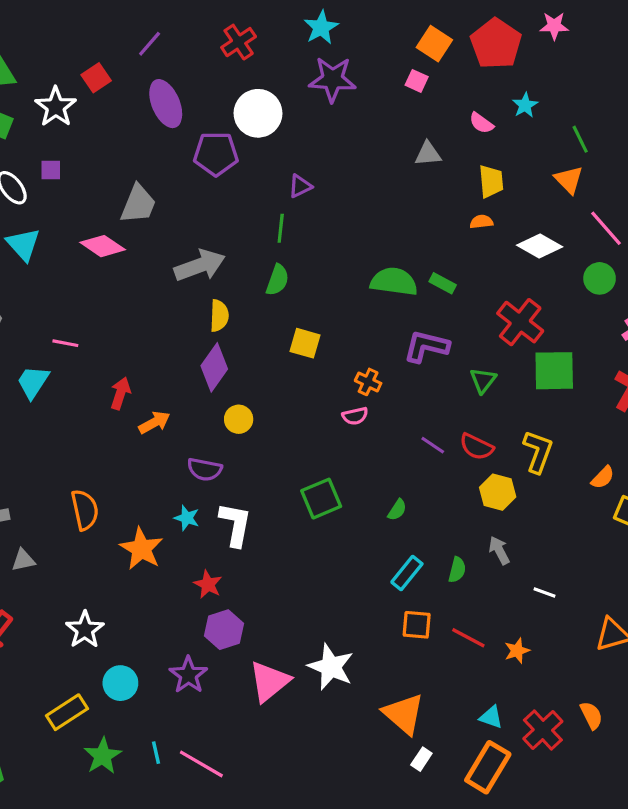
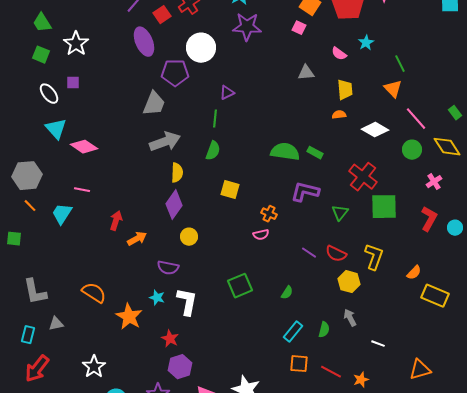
red square: (96, 78) -> (162, 15), moved
gray trapezoid: (138, 204) -> (154, 104), moved
pink diamond: (103, 246) -> (84, 147), moved
orange semicircle: (85, 510) -> (94, 293), turned -45

